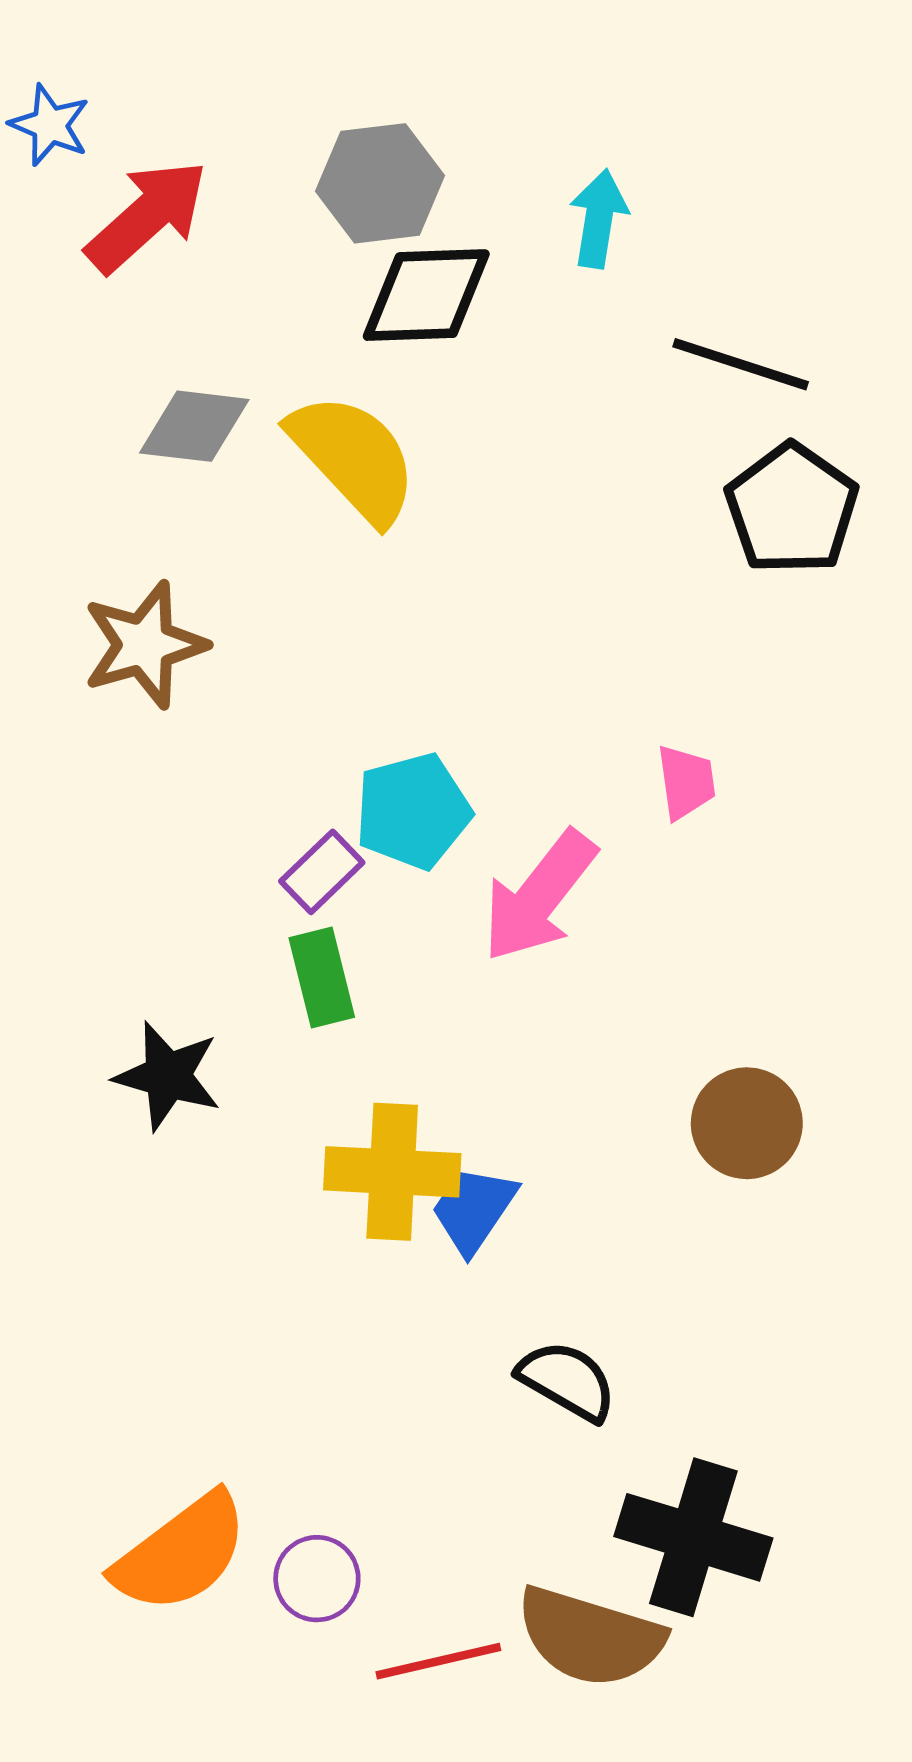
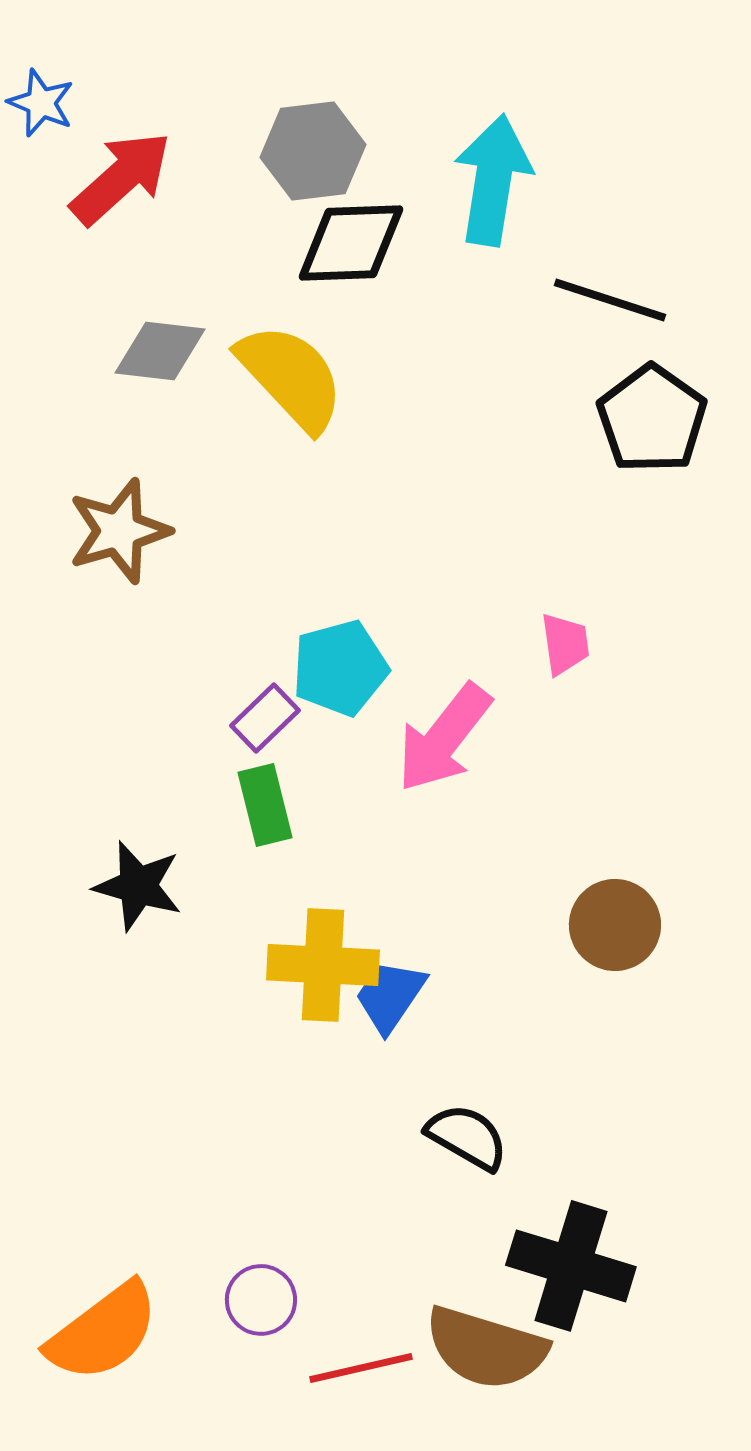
cyan arrow: (599, 219) -> (493, 180), size x1.6
orange semicircle: (181, 1553) -> (103, 1332), moved

